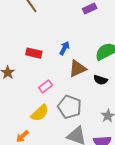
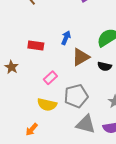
gray pentagon: (70, 107) -> (76, 96), turned -30
yellow semicircle: (40, 113) -> (47, 105), turned 60

